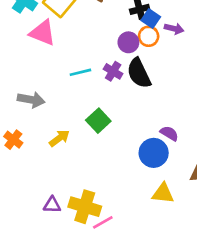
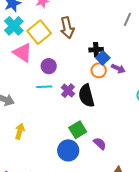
purple circle: (128, 42) -> (49, 66), moved
green square: (98, 121) -> (78, 130), moved
yellow arrow: (59, 138) -> (20, 131), turned -49
blue circle: (154, 153) -> (68, 150), moved

